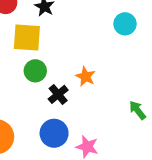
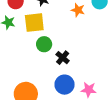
orange star: (85, 76) -> (78, 10), moved

